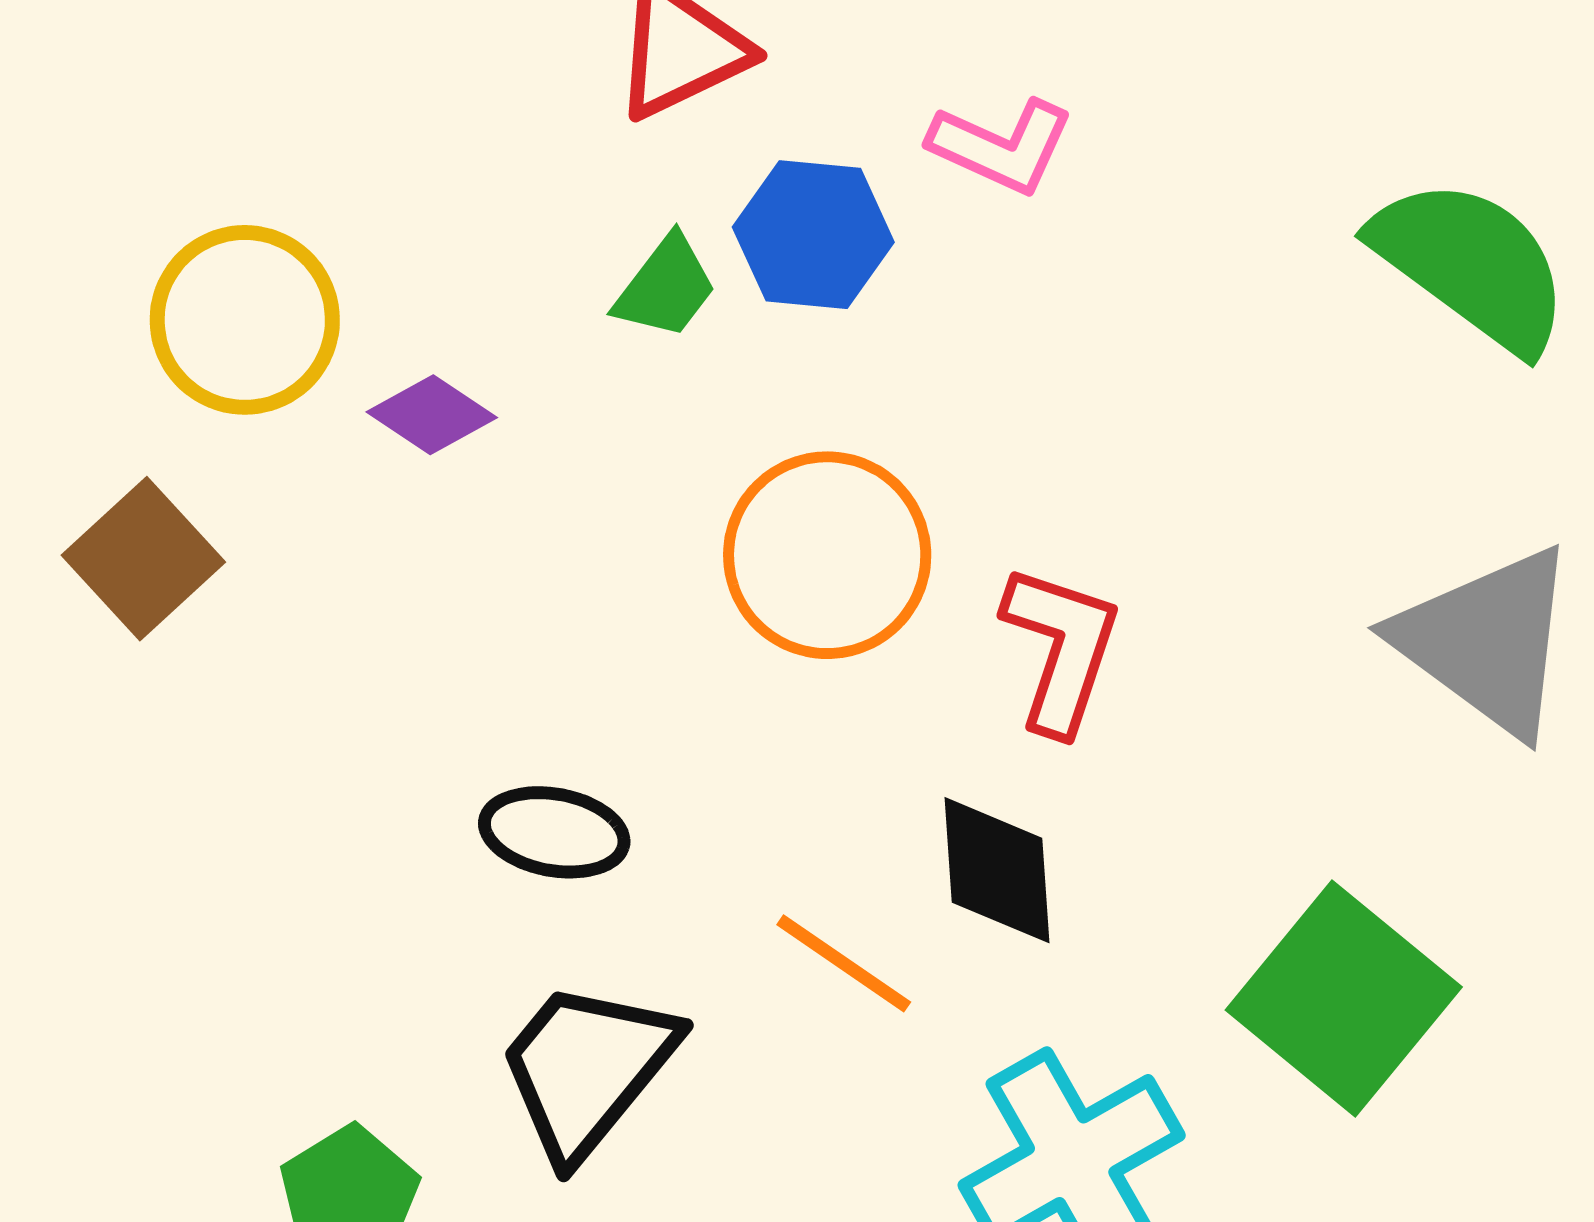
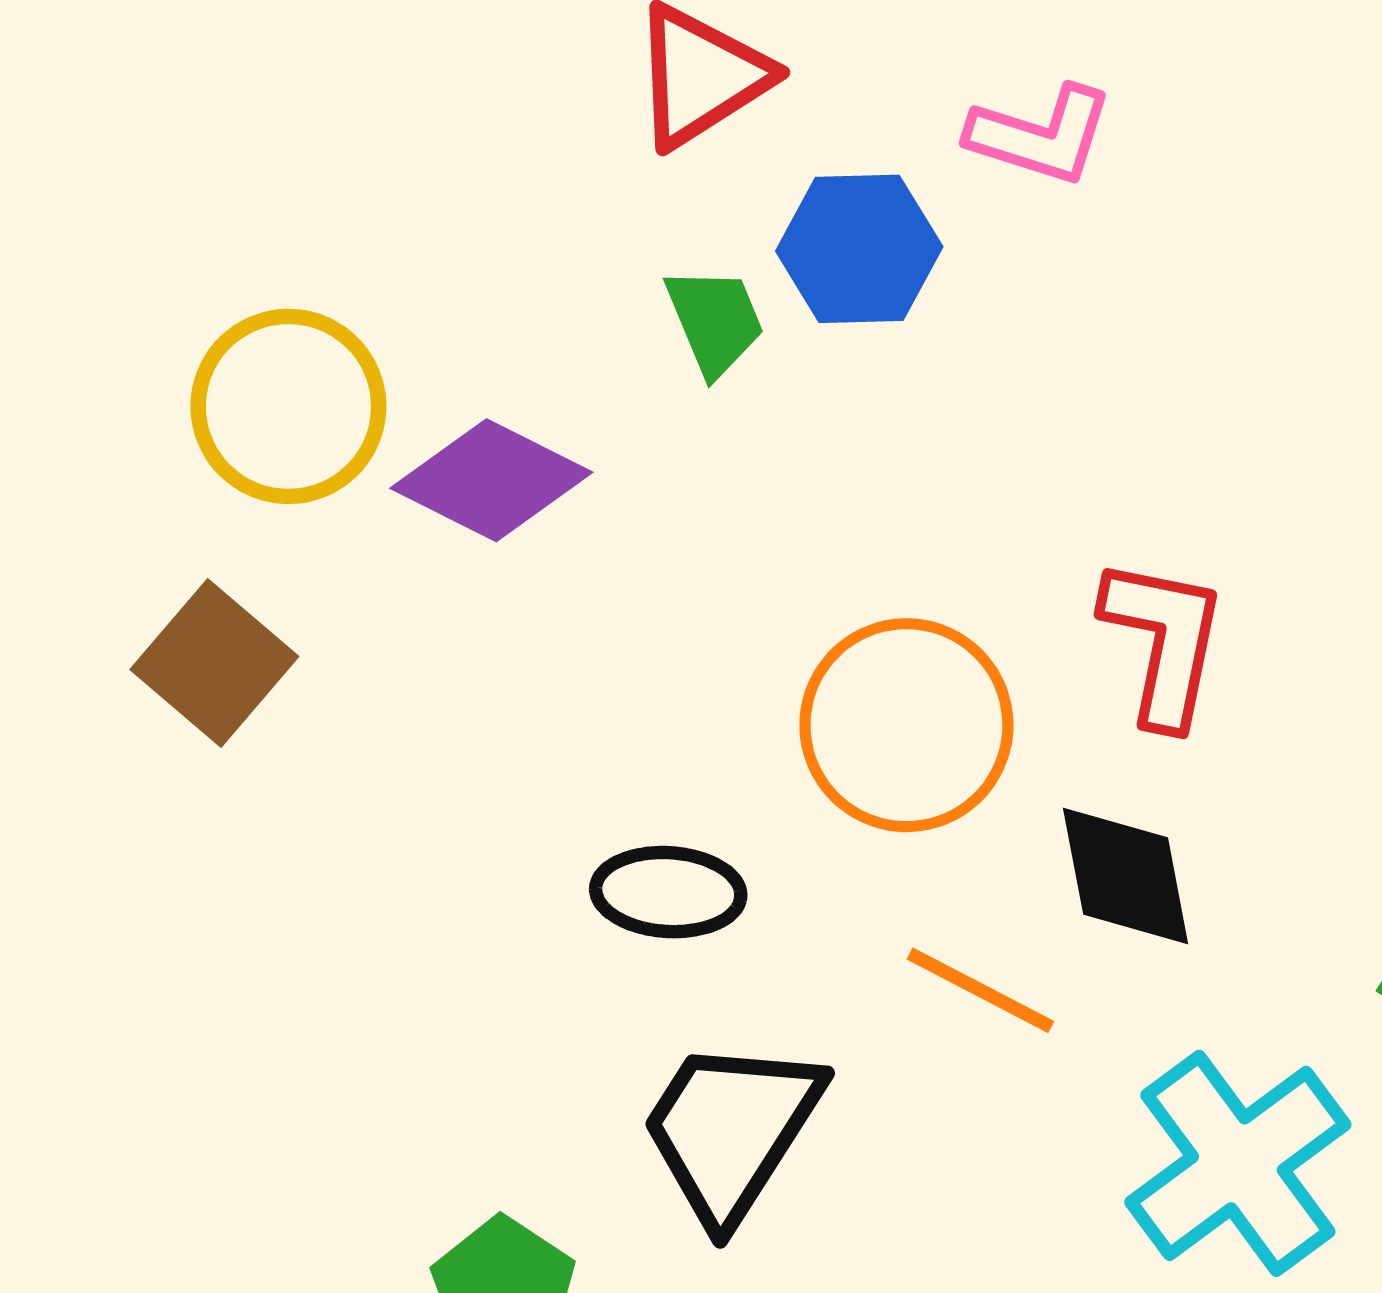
green trapezoid: (666, 287) -> (715, 321), turned -53
purple diamond: (432, 415) -> (491, 480), size x1.5
orange circle: (827, 555) -> (906, 725), moved

